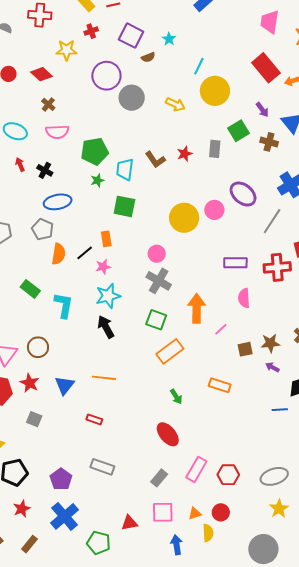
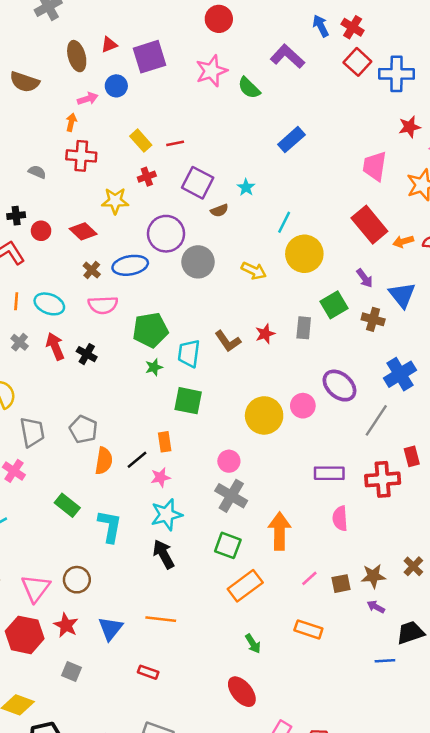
red arrow: (20, 164) -> (55, 346), size x1.5
blue ellipse: (58, 202) -> (130, 265), moved
pink line: (221, 329) -> (309, 578), moved

